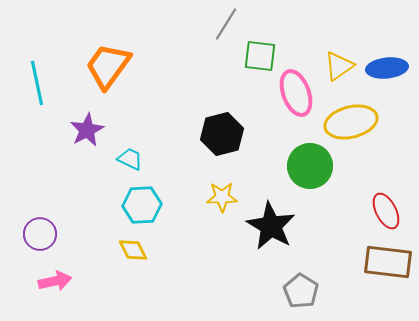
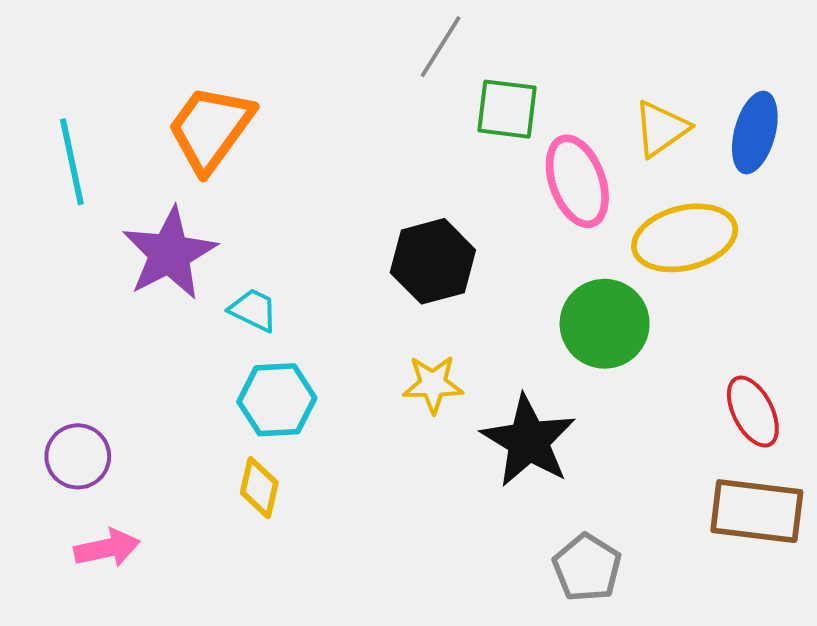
blue ellipse: (387, 68) -> (755, 133), turned -69
purple star: (87, 130) -> (169, 253), size x1.4
yellow diamond: (133, 250) -> (259, 488), turned 40

